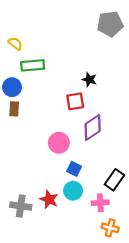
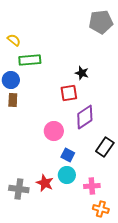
black rectangle: (114, 180) -> (105, 147), moved

